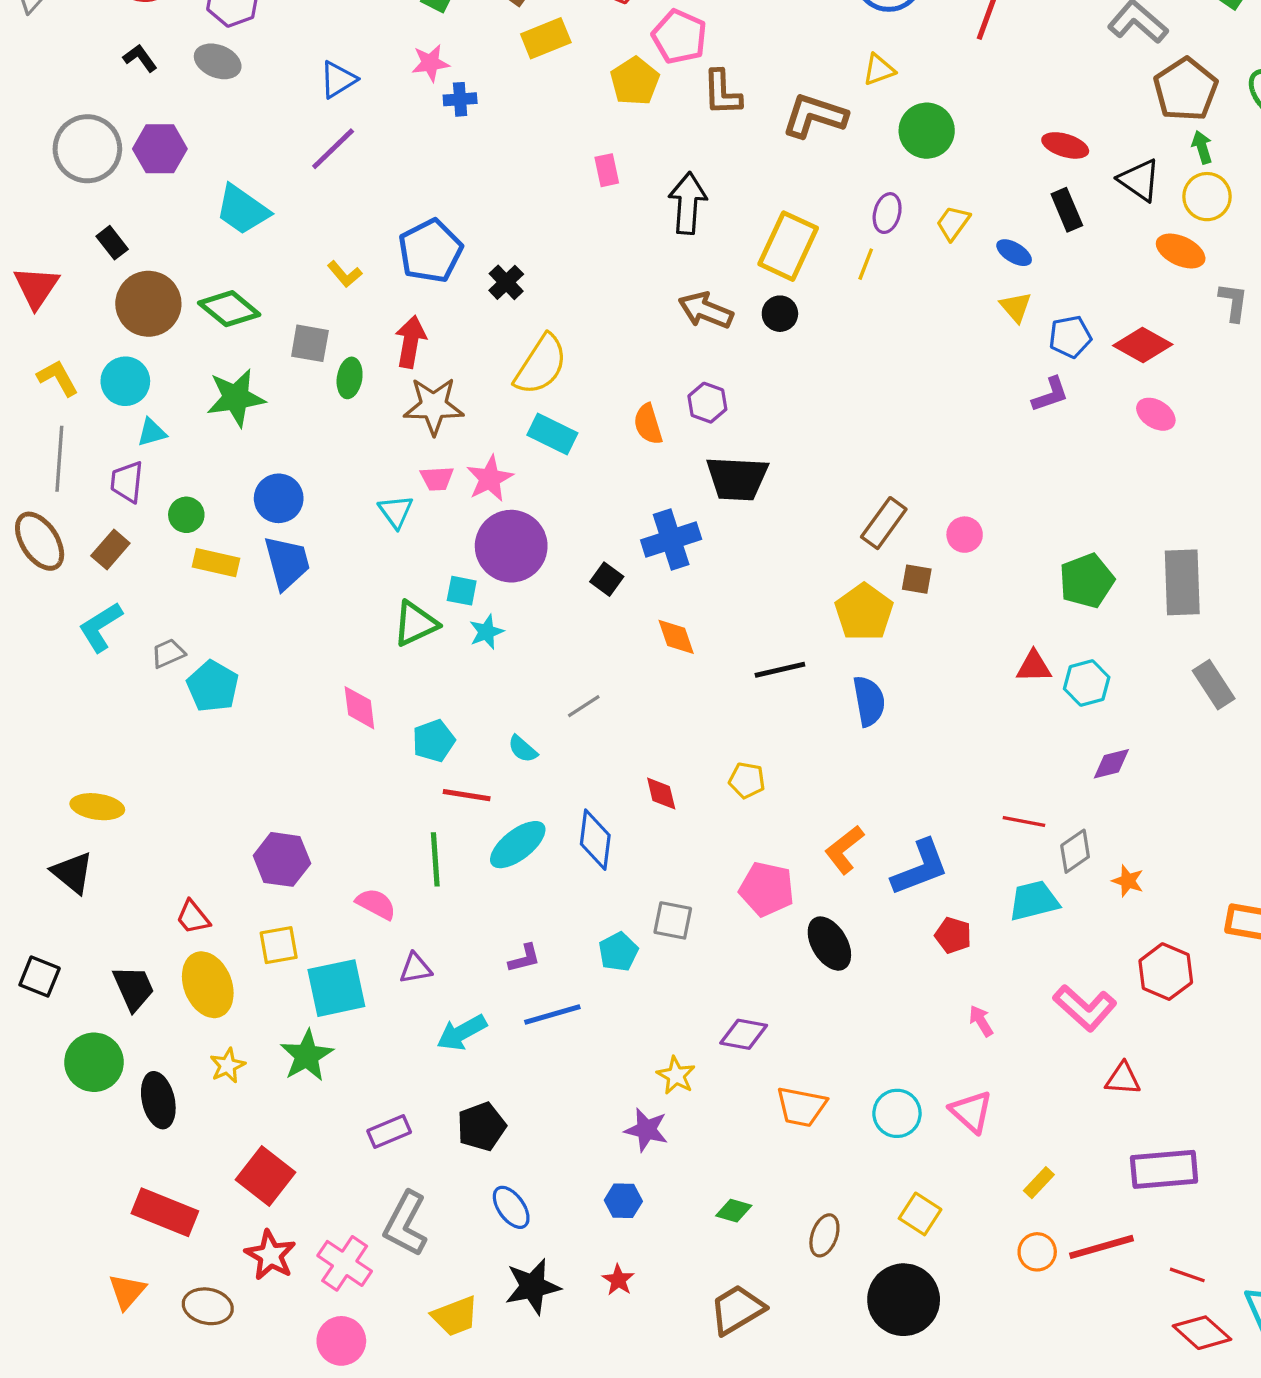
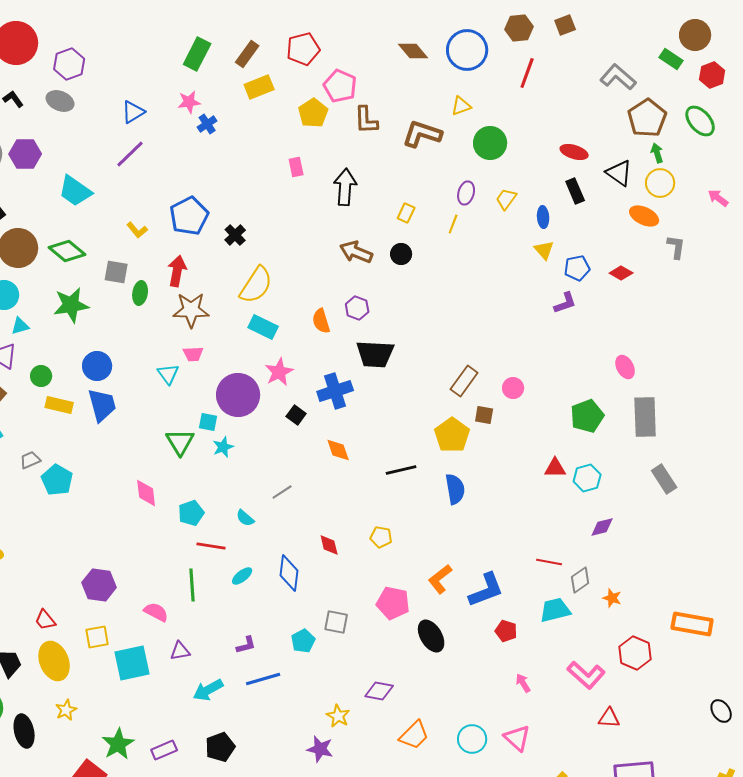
blue cross: (460, 99) -> (207, 124), turned -30
yellow rectangle: (788, 246) -> (406, 213), size x0.5
blue ellipse: (1014, 253) -> (543, 217), turned 55
red diamond: (1143, 345) -> (621, 273), size x0.7
pink ellipse: (1156, 414) -> (625, 367), moved, turned 30
pink star: (490, 479) -> (279, 372), moved
green triangle: (416, 624) -> (180, 442), turned -36
cyan ellipse: (518, 845) -> (242, 576), size x0.6
green star: (307, 1056) -> (118, 744), moved
orange trapezoid: (801, 1107) -> (414, 735), turned -56

